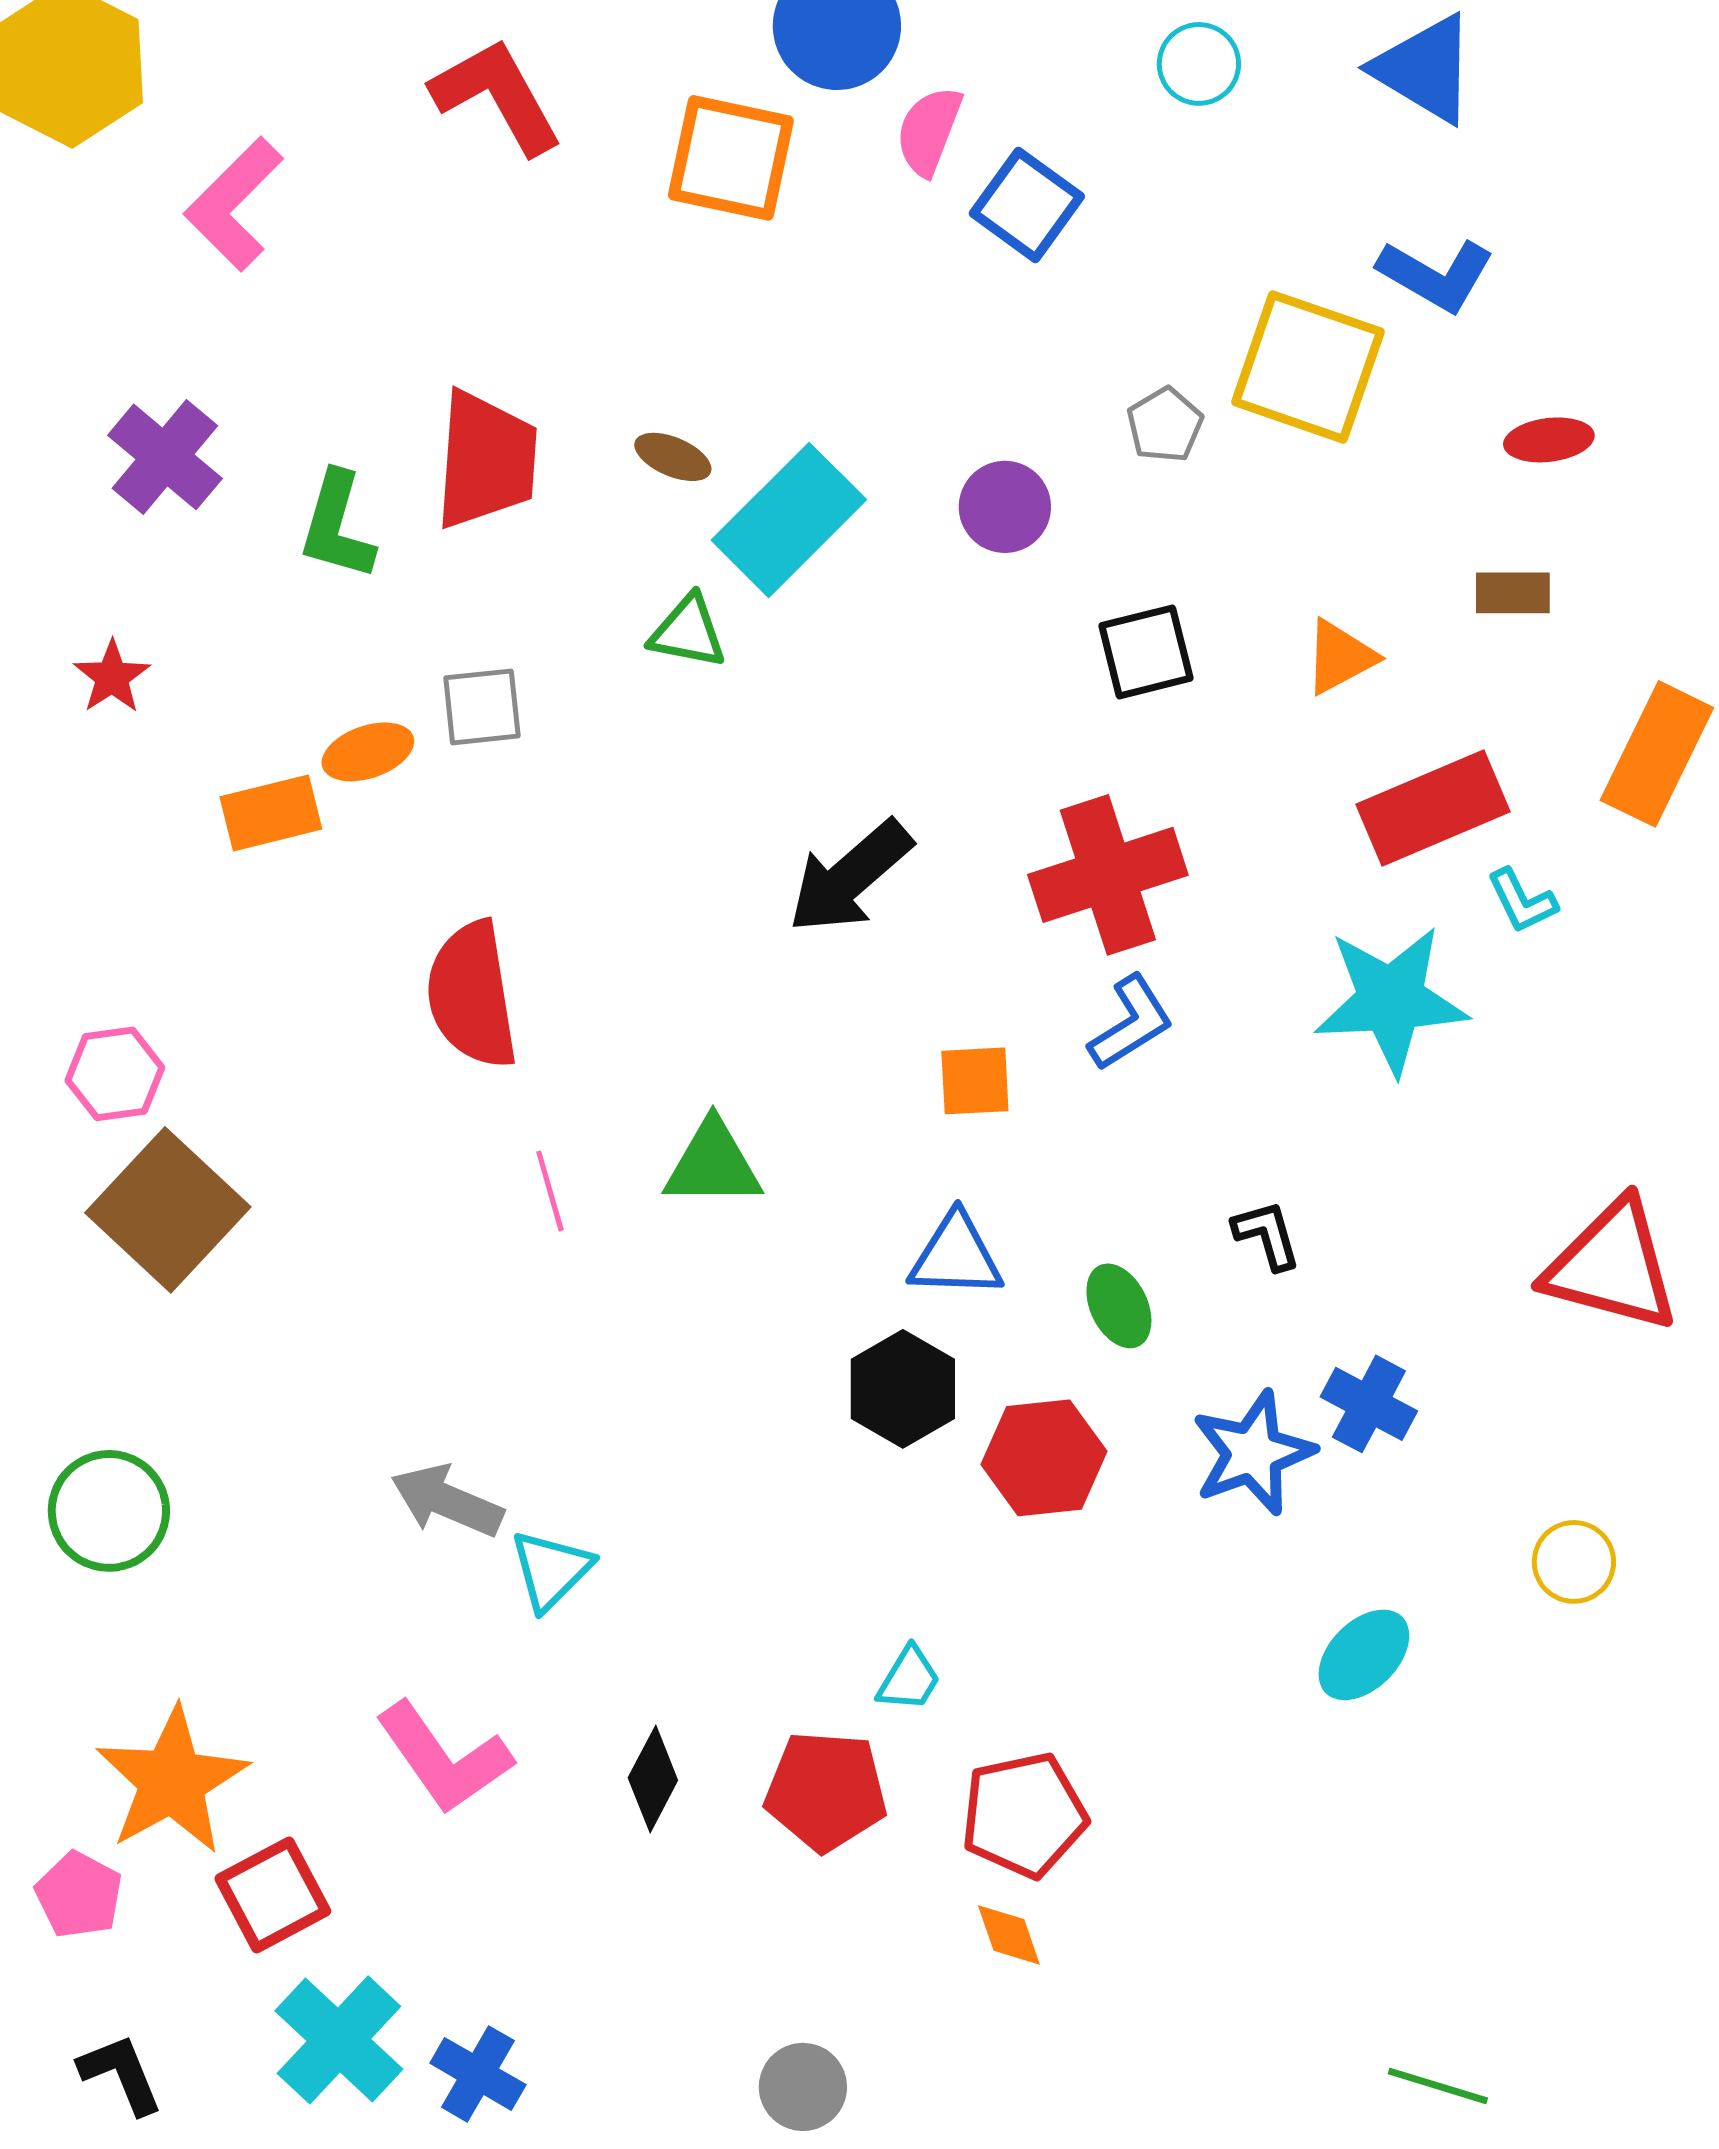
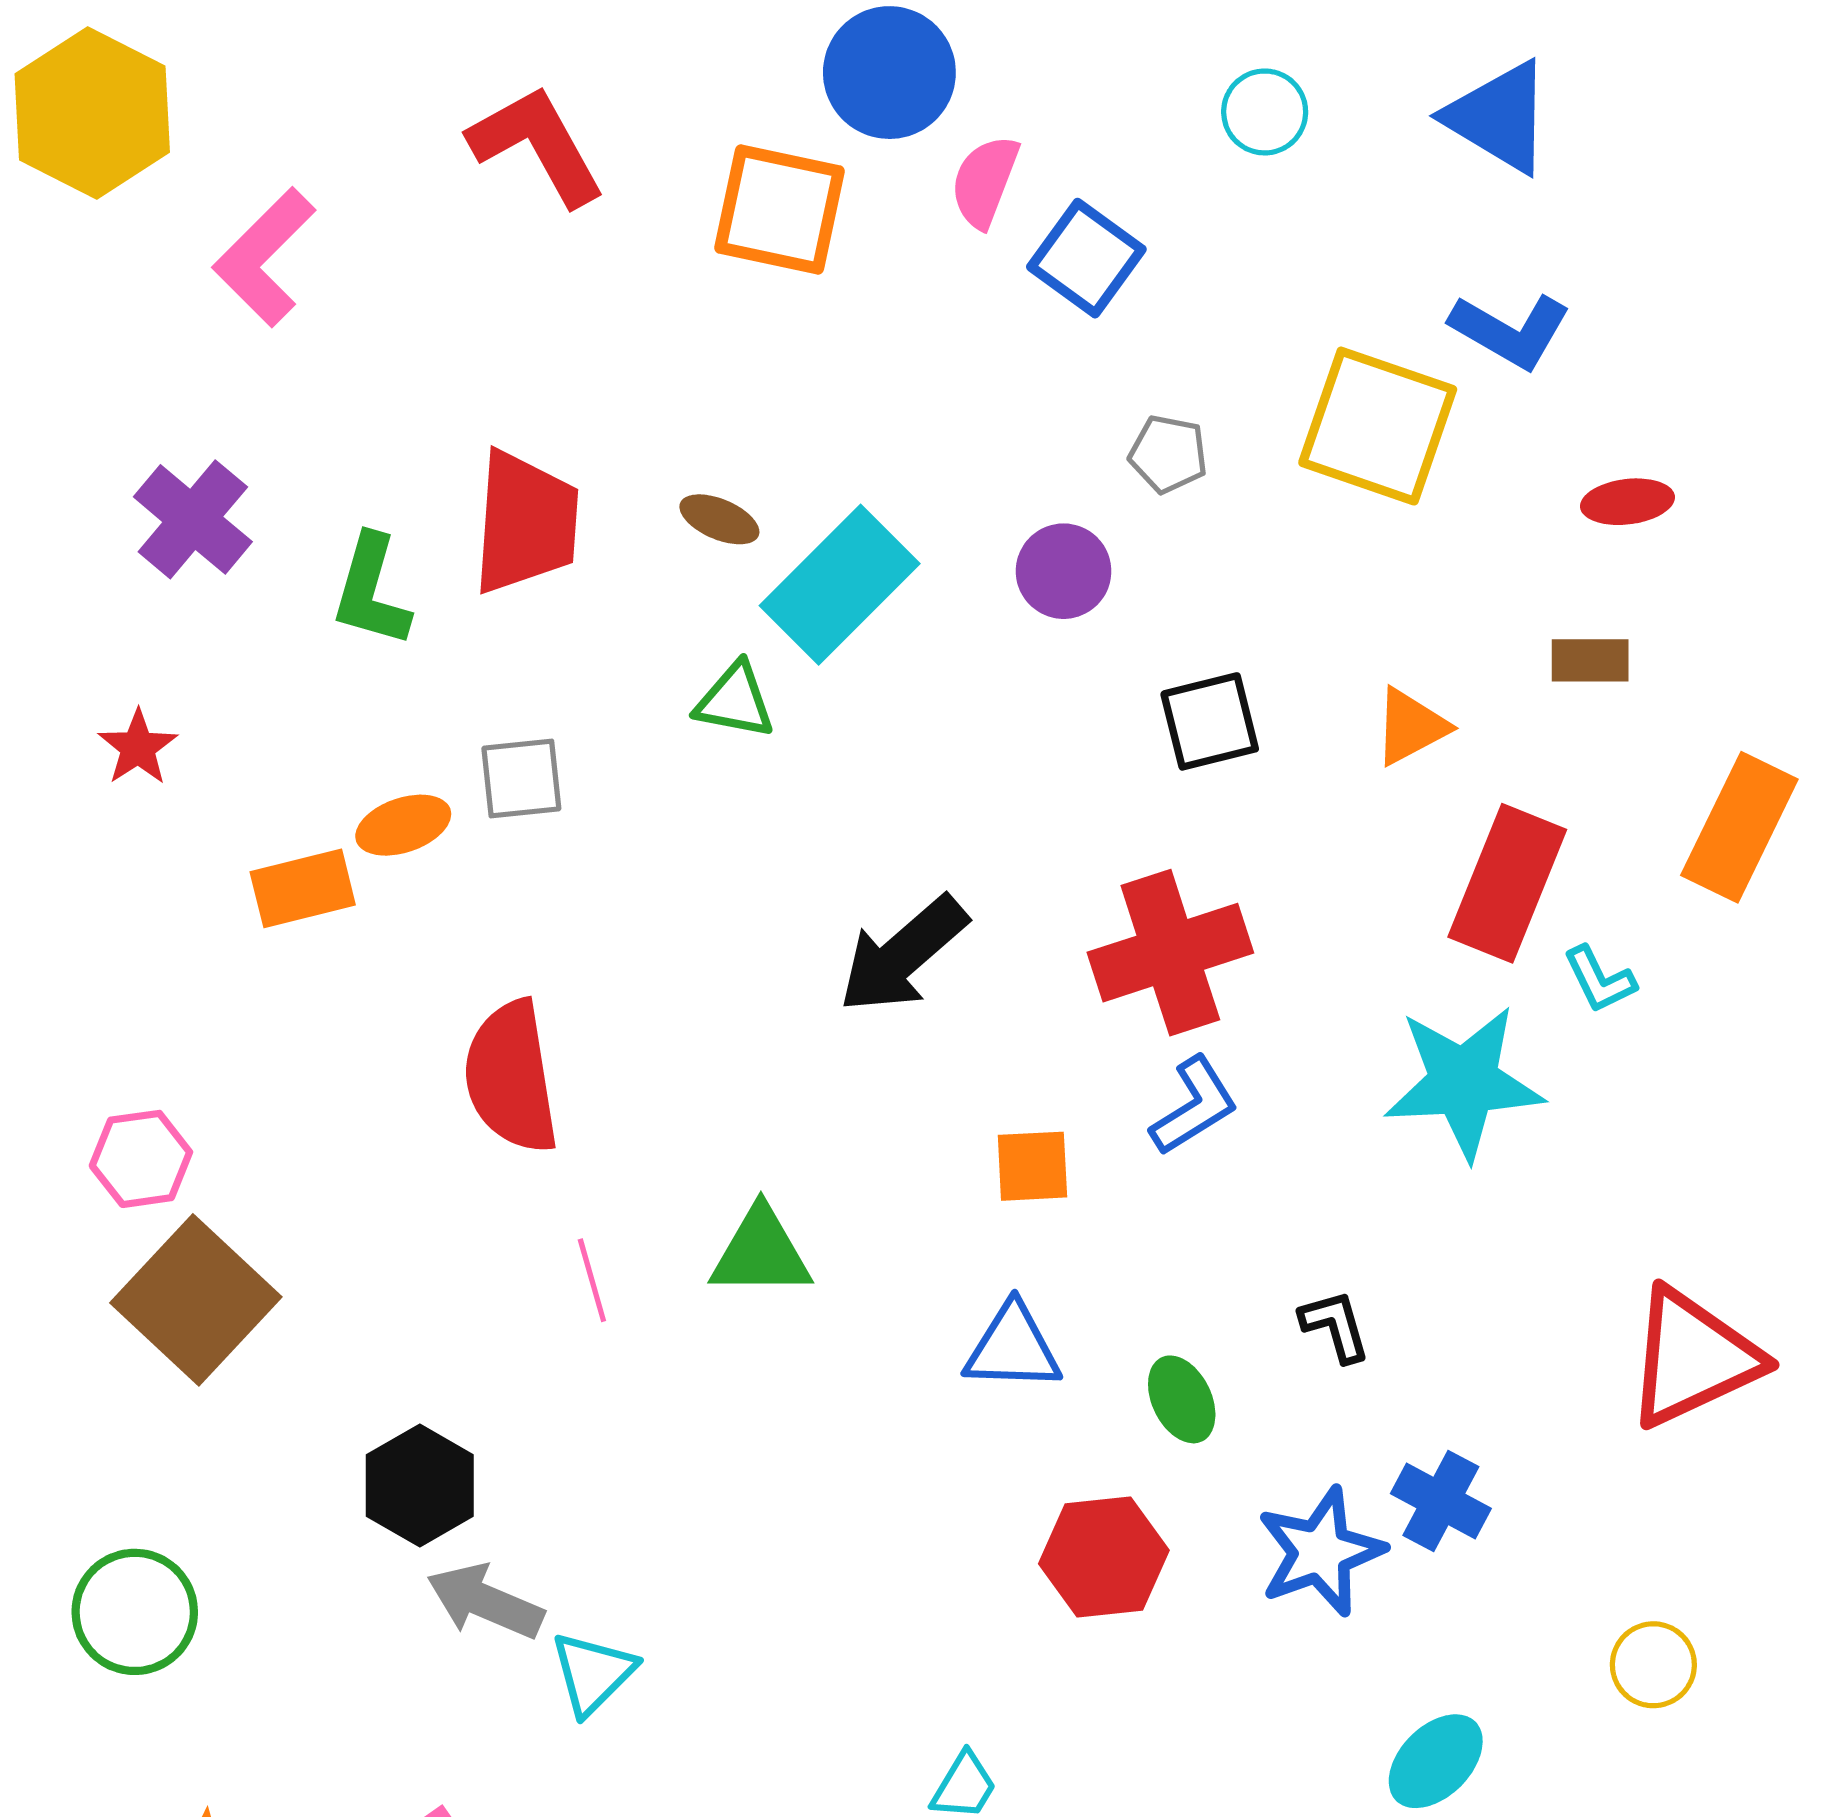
gray pentagon: (1165, 425) -> (1168, 454), moved, turned -30
red rectangle: (1433, 808) -> (1507, 883), turned -45
red triangle: (1612, 1266) -> (1693, 1358), turned -40
black hexagon: (903, 1389) -> (420, 1485), moved

